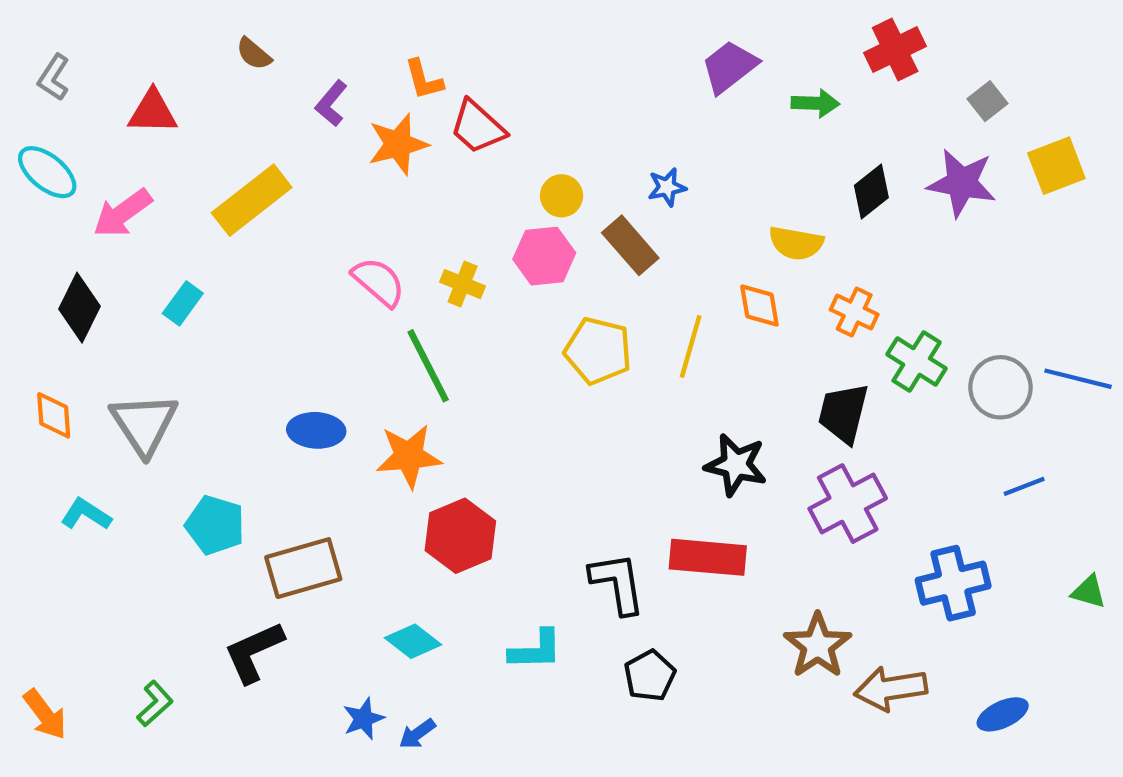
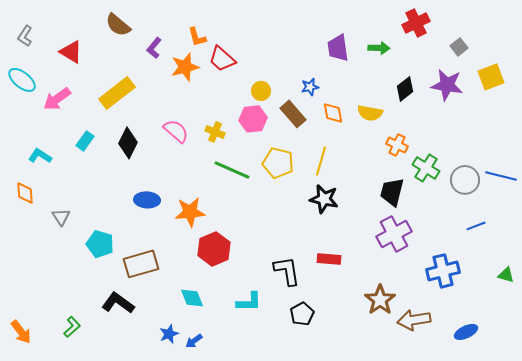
brown semicircle: (254, 54) -> (118, 25), size x1.5
purple trapezoid: (729, 67) -> (338, 48), moved, turned -60
red triangle: (153, 112) -> (71, 52), turned 30
orange diamond: (759, 306) -> (333, 113), moved
black diamond: (79, 308) -> (128, 143), moved
green line: (428, 366) -> (232, 170), moved, turned -39
gray triangle: (144, 424) -> (61, 217), moved, size x0.6
black star: (736, 465) -> (324, 199), moved
cyan L-shape: (86, 514) -> (40, 156), moved
red rectangle: (708, 557) -> (329, 259), size x0.7
cyan diamond: (413, 641) -> (192, 298), turned 30
black L-shape: (254, 652) -> (118, 303), turned 60

